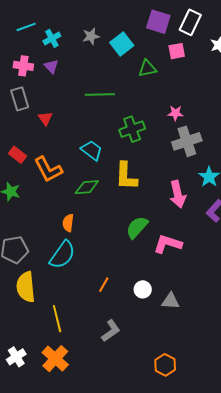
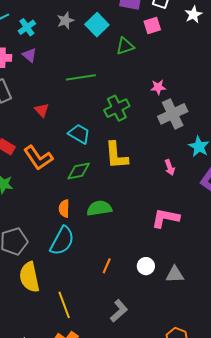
red triangle: (45, 118) -> (42, 110), moved
pink arrow: (178, 194) -> (170, 167), size x0.6
green semicircle: (137, 227) -> (99, 208), moved, turned 45

